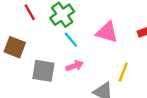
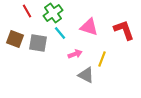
pink arrow: (75, 66) -> (75, 54), moved
gray square: (43, 71) -> (38, 43), moved

